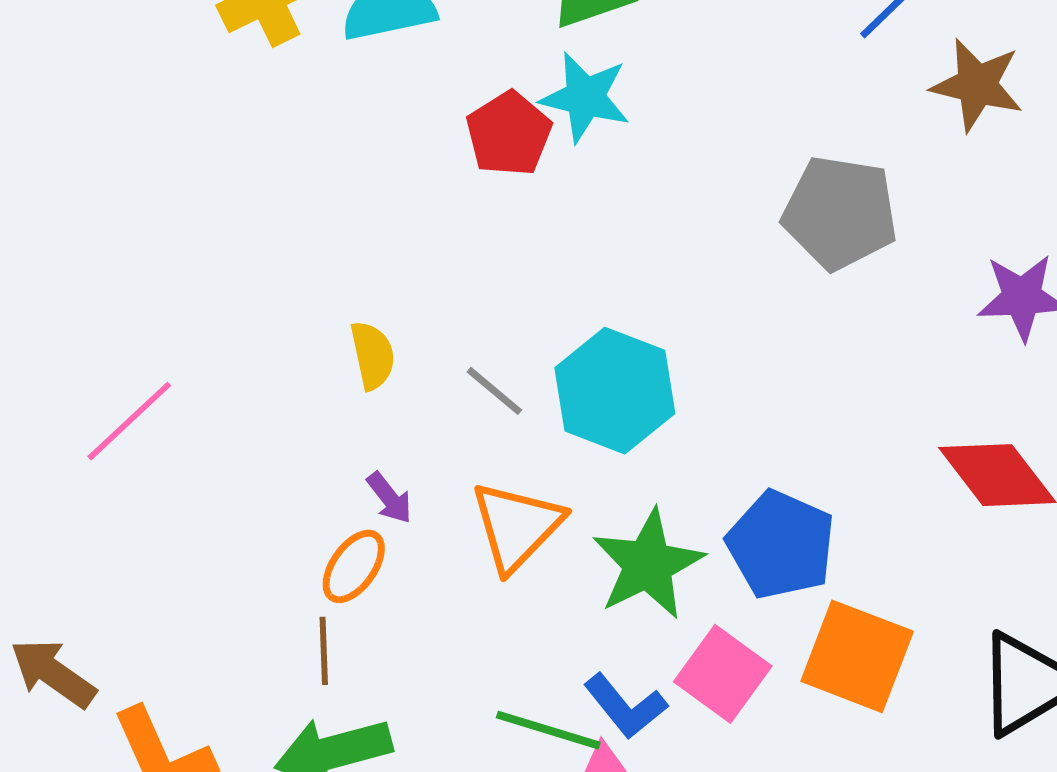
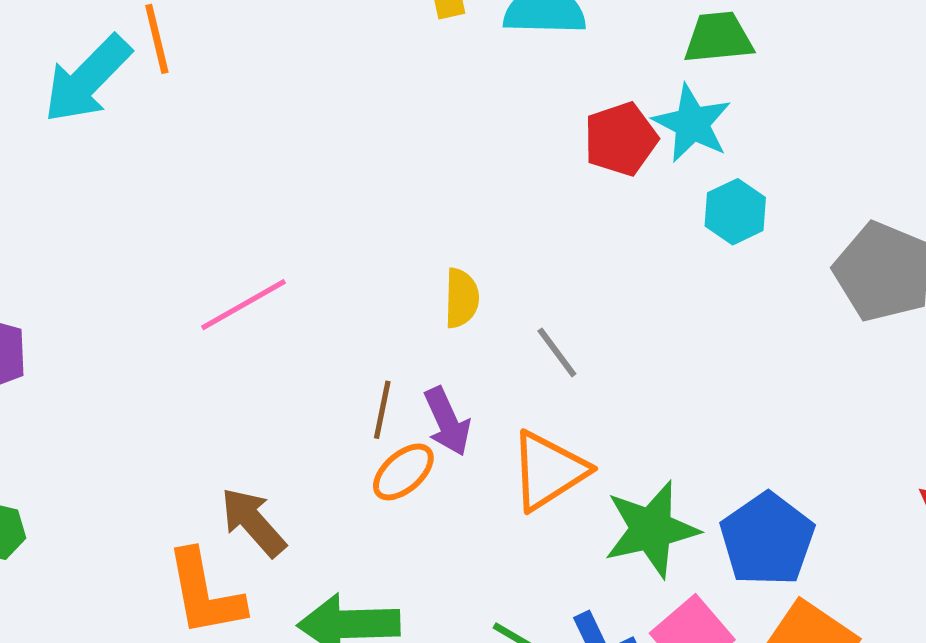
cyan hexagon: (615, 391) -> (735, 212), moved, size x0.6
purple arrow: (389, 498) -> (447, 421), size x1.4
brown line: (324, 651) -> (382, 410), moved
brown arrow: (53, 673) -> (253, 522), moved

